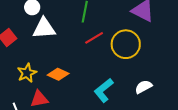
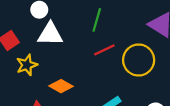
yellow star: (27, 73) -> (27, 65), moved

